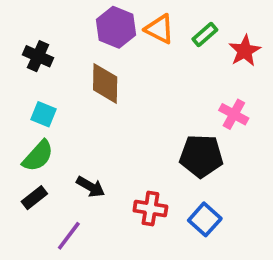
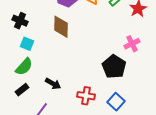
black cross: (38, 56) -> (20, 21), moved
pink cross: (234, 114) -> (132, 44), turned 35
black pentagon: (201, 156) -> (114, 67), turned 30

